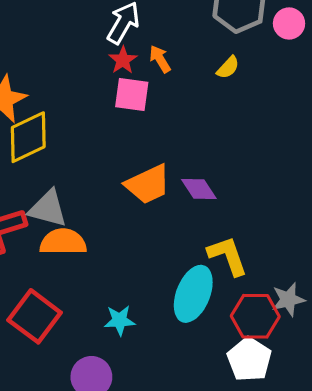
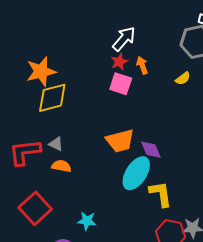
gray triangle: (48, 209) -> (56, 144), size x0.6
orange semicircle: (63, 242) -> (61, 166), size x0.7
cyan ellipse: (193, 294) -> (136, 173), moved

